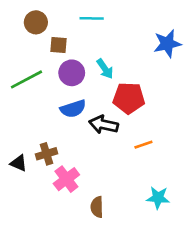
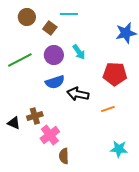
brown square: (58, 45) -> (50, 28), moved, turned 32
red pentagon: (129, 98) -> (115, 74), moved
brown semicircle: (97, 207) -> (64, 156), moved

